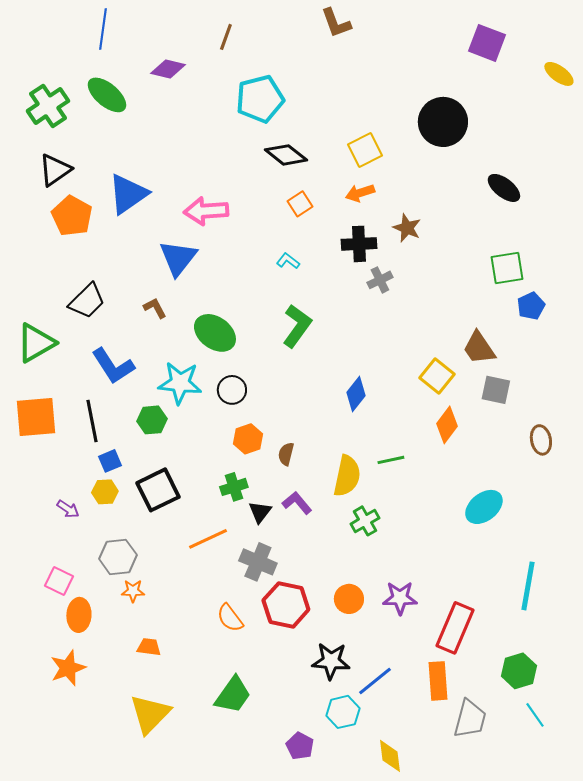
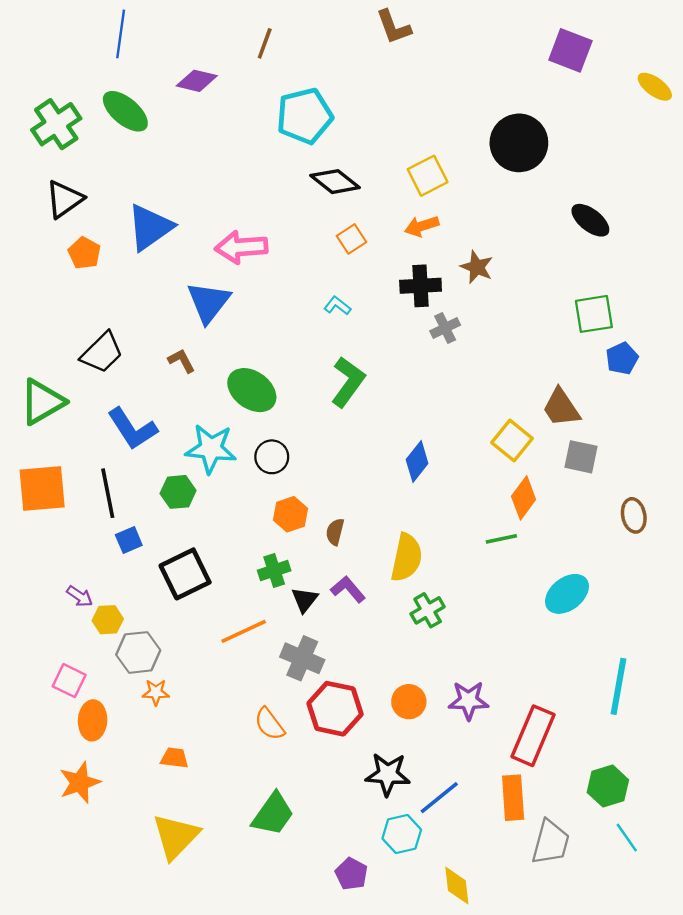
orange pentagon: (72, 216) -> (84, 253), size x0.7
green line: (391, 460) -> (501, 539), moved
yellow hexagon: (105, 492) -> (108, 620), moved

